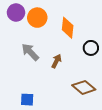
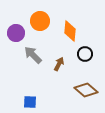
purple circle: (16, 13) -> (16, 33), moved
black circle: (91, 48) -> (85, 54), moved

